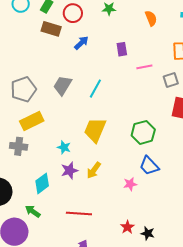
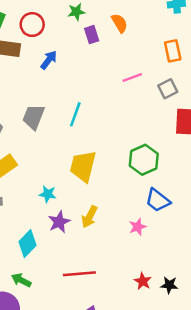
orange semicircle: (151, 18) -> (119, 23), moved
purple rectangle: (122, 49) -> (92, 35), moved

